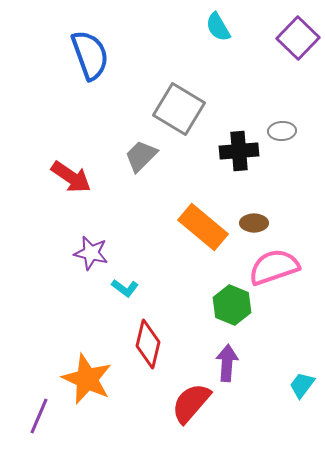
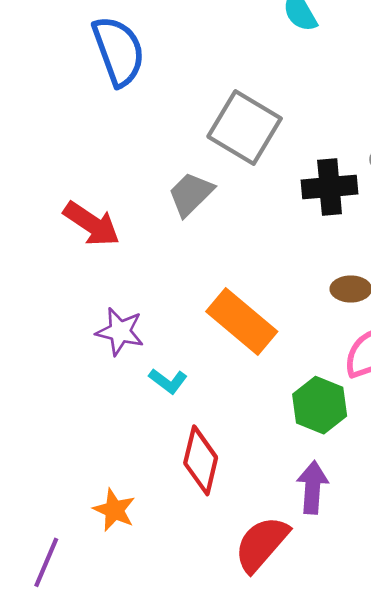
orange rectangle: (203, 227) -> (242, 322), moved
orange star: (87, 379) -> (114, 510), size x0.6

